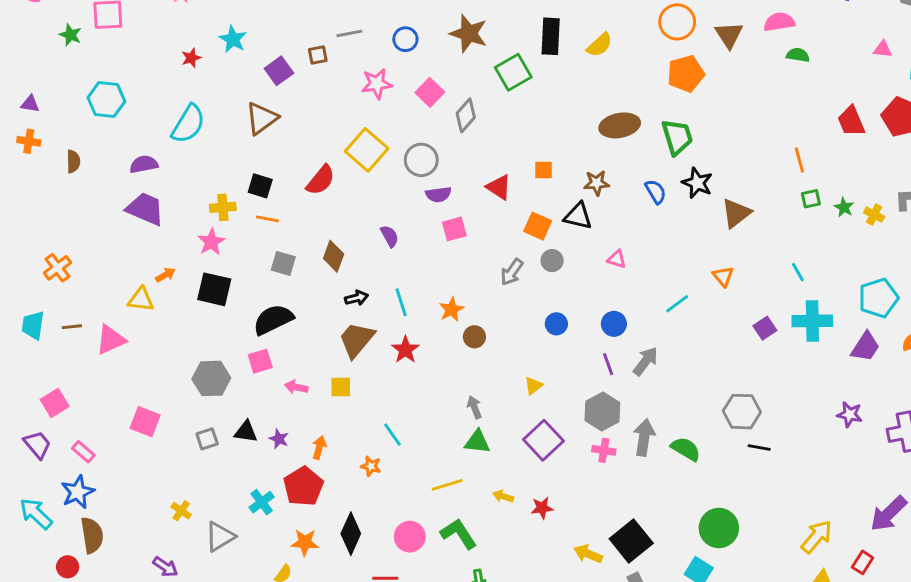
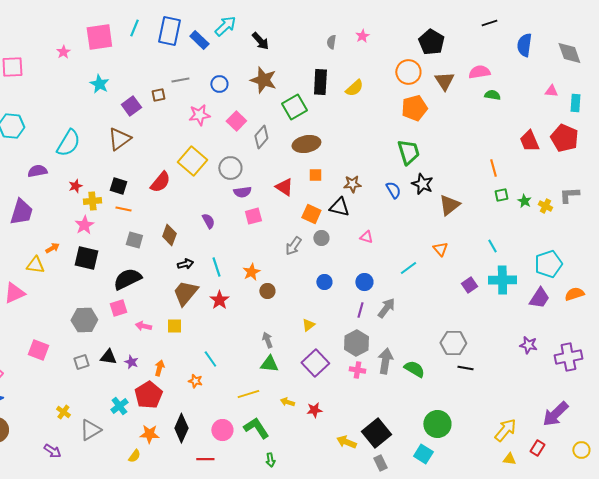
red star: (191, 58) -> (75, 186), moved
brown ellipse: (620, 125) -> (306, 144), moved
purple trapezoid: (145, 209) -> (21, 212), moved, turned 84
purple line: (608, 364) -> (360, 310), turned 35

